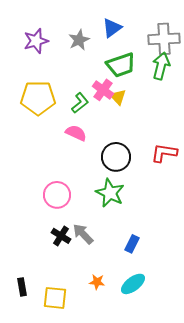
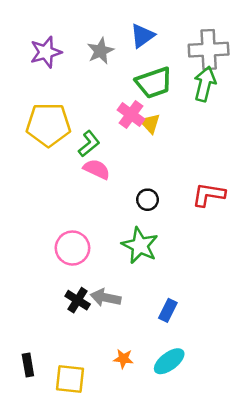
green L-shape: (80, 103) -> (89, 144), moved
black circle: (116, 157) -> (148, 200), size x0.6
gray arrow: (83, 234) -> (106, 298), turned -35

